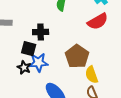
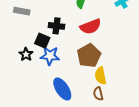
red semicircle: (98, 21) -> (91, 27), moved
black star: (24, 67) -> (26, 54), moved

